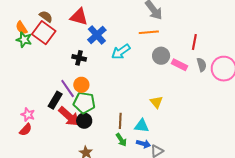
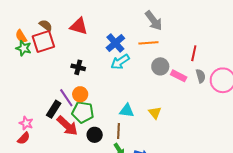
red square: (44, 33) -> (43, 42), turned 35
blue cross: (97, 35) -> (115, 43), moved
black circle: (84, 121) -> (95, 135), moved
cyan triangle: (142, 126) -> (127, 111), moved

